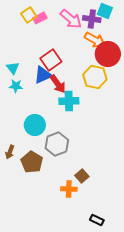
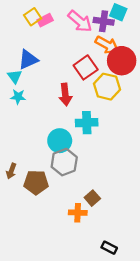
red square: (51, 60) -> (86, 67), moved
blue triangle: (43, 75) -> (28, 60), moved
red arrow: (58, 84) -> (65, 94), turned 30
cyan cross: (69, 101) -> (87, 123), moved
cyan circle: (35, 125) -> (60, 141), moved
brown pentagon: (32, 162) -> (36, 182), turned -30

